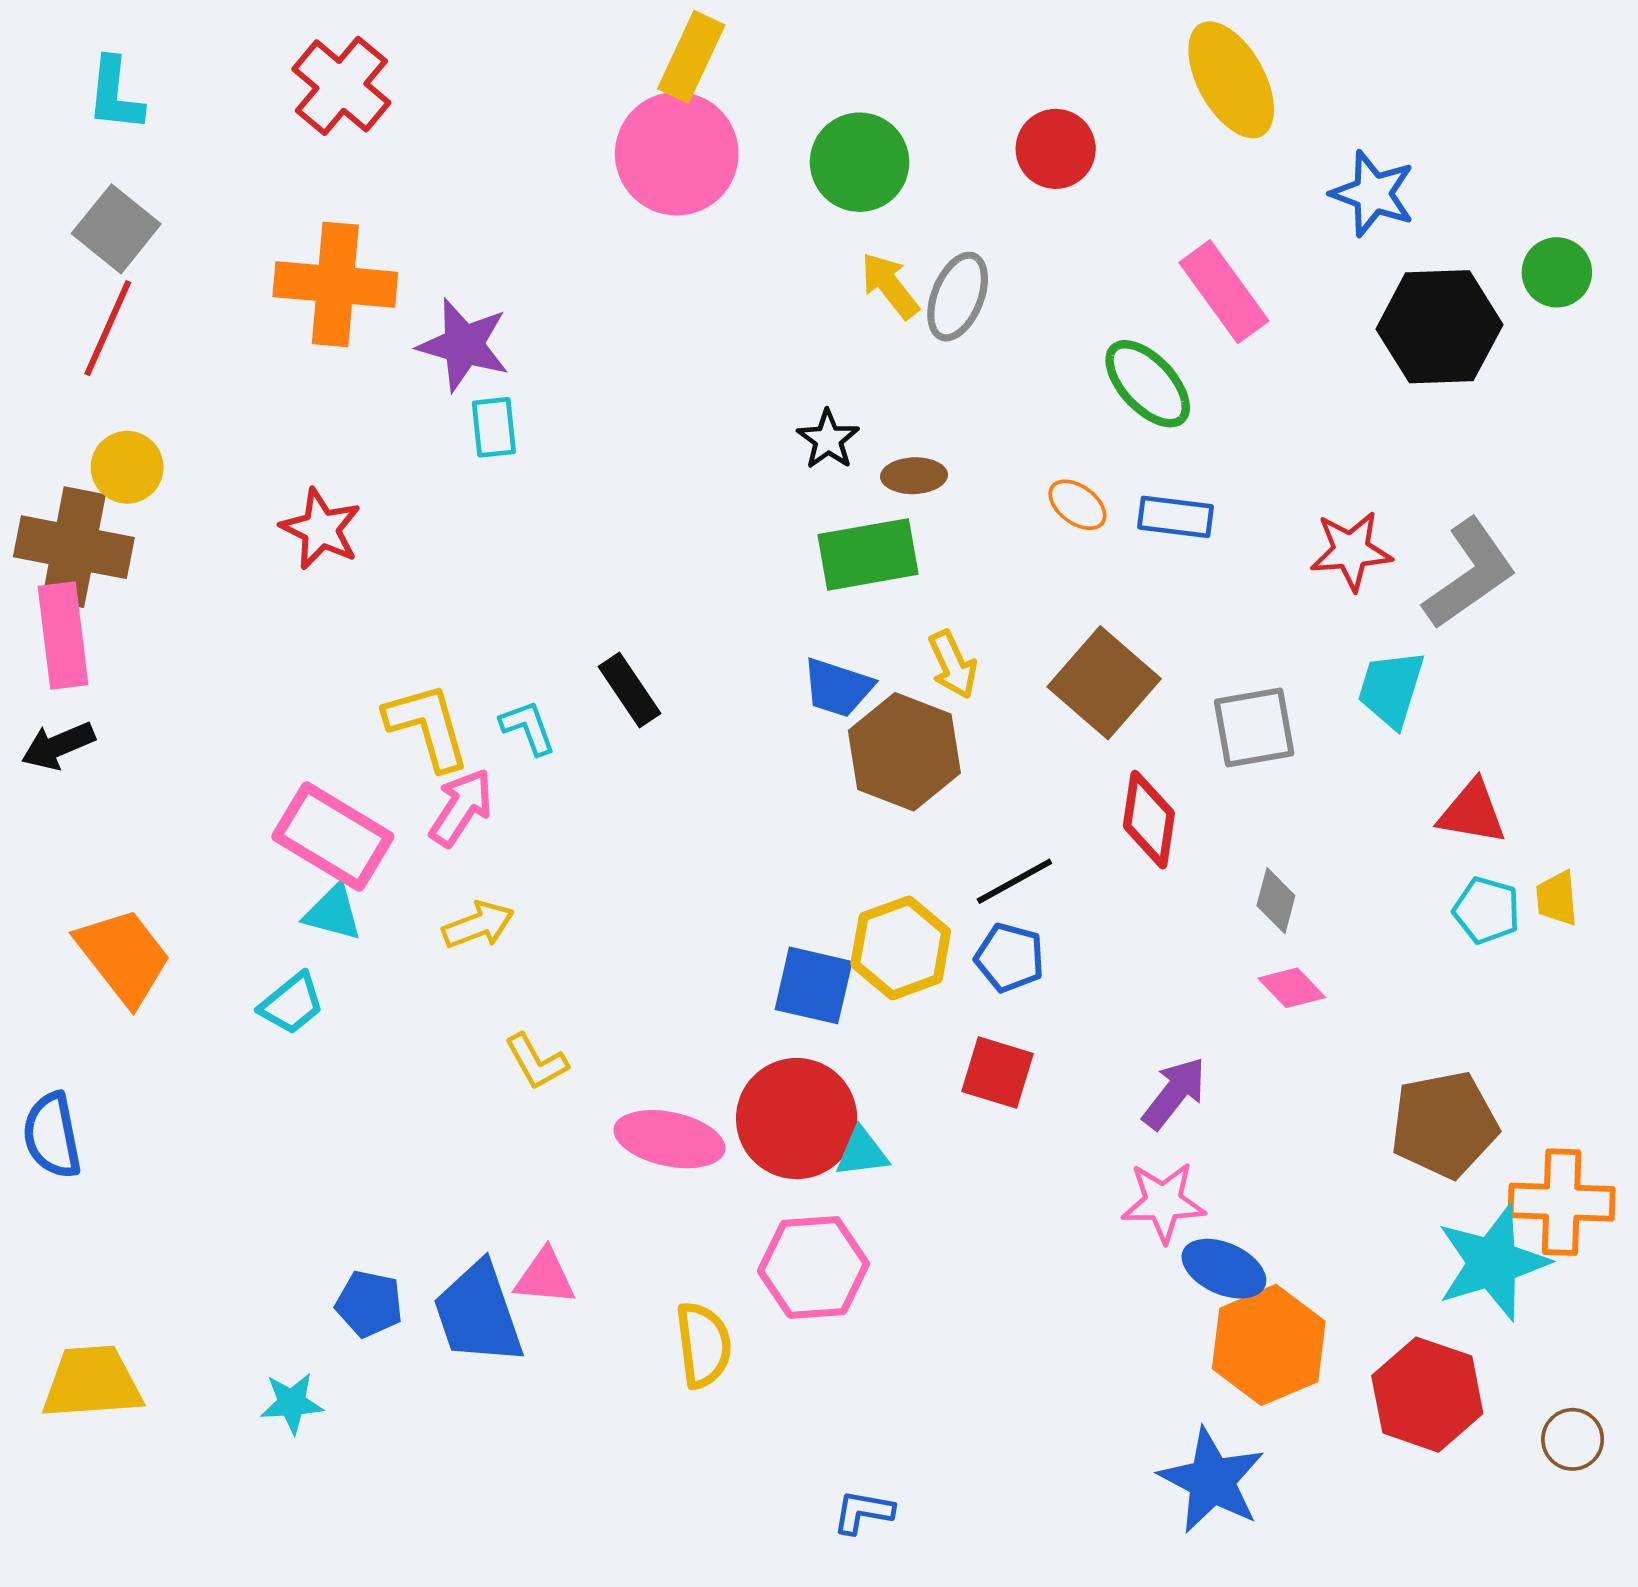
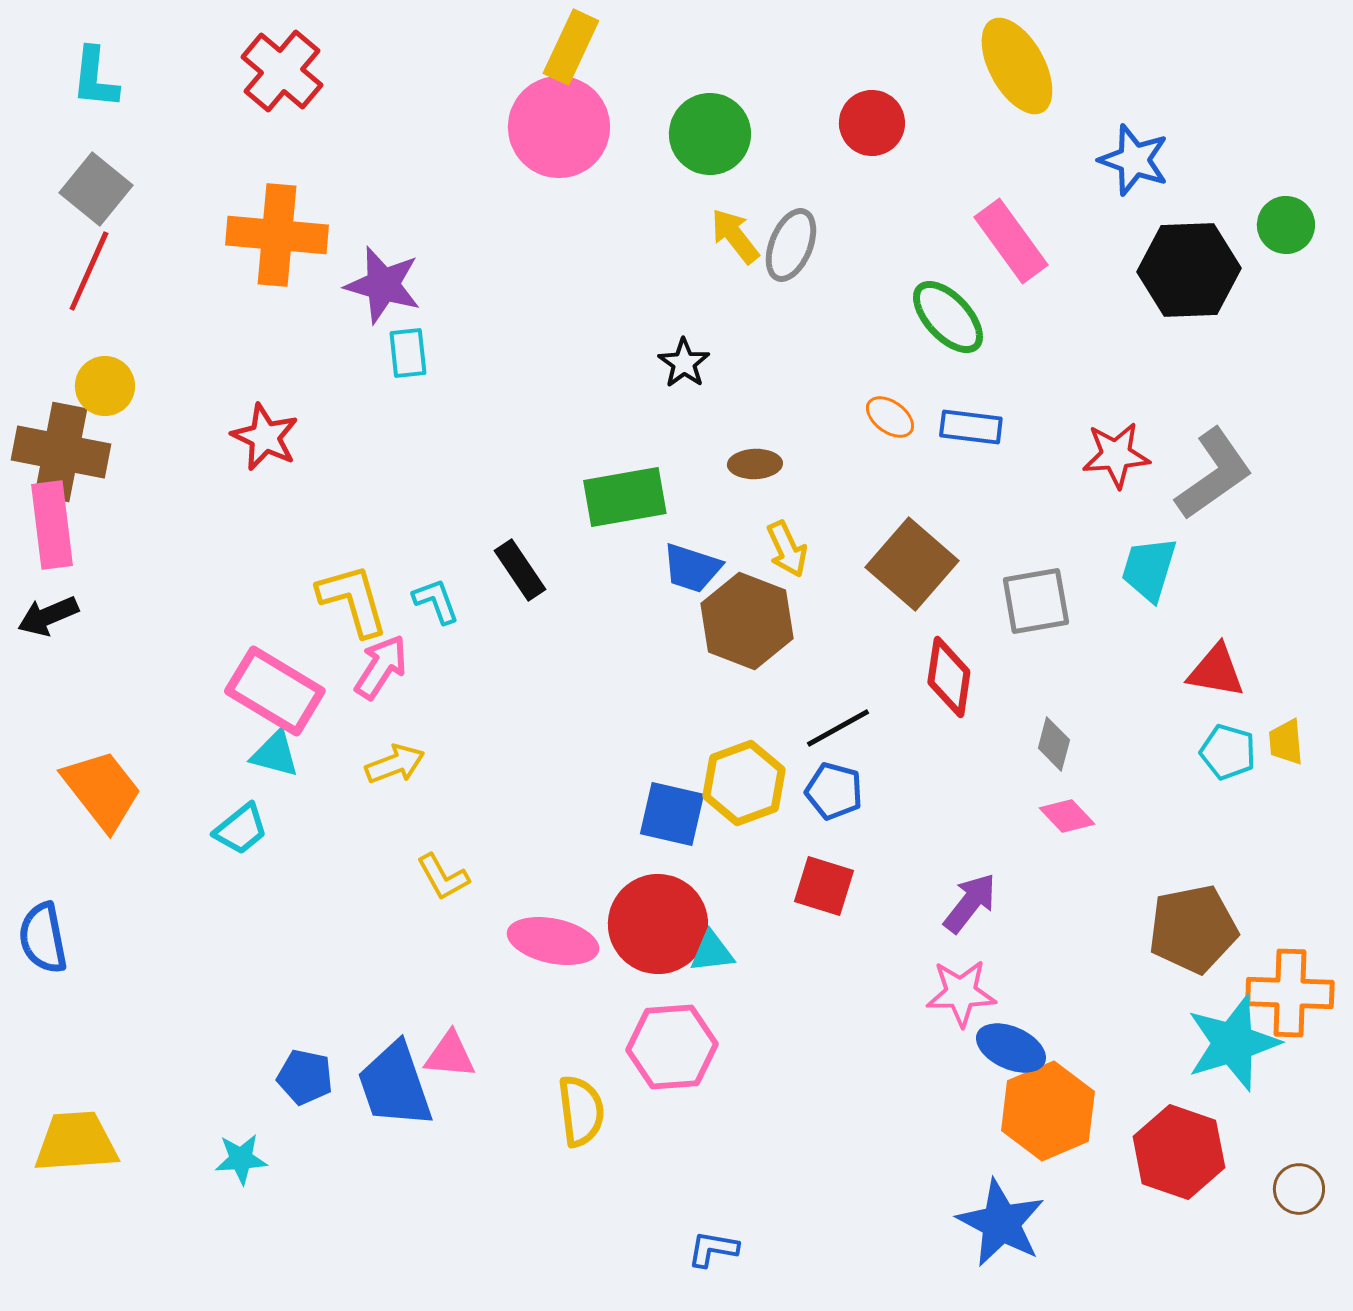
brown ellipse: (914, 476) -> (755, 464), moved
green rectangle: (868, 554) -> (625, 497), moved

